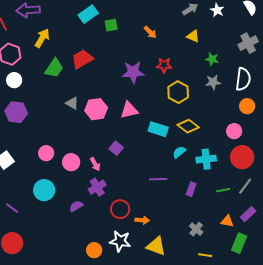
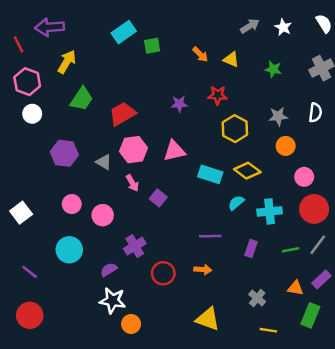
yellow triangle: (193, 36) -> (231, 59), moved
red trapezoid: (82, 59) -> (122, 114), moved
green star: (212, 59) -> (273, 69), moved
purple star: (133, 72) -> (179, 104), size x0.6
white semicircle: (243, 79) -> (315, 113), size x0.7
gray triangle: (72, 103) -> (104, 162), moved
orange circle: (247, 106) -> (286, 146), moved
purple hexagon: (16, 112) -> (64, 153), moved
pink arrow: (95, 164) -> (132, 183), moved
orange arrow: (142, 220) -> (203, 270), moved
white star: (120, 241) -> (113, 300), moved

